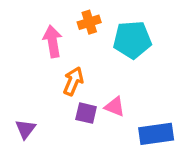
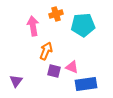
blue rectangle: (156, 134) -> (86, 84), moved

